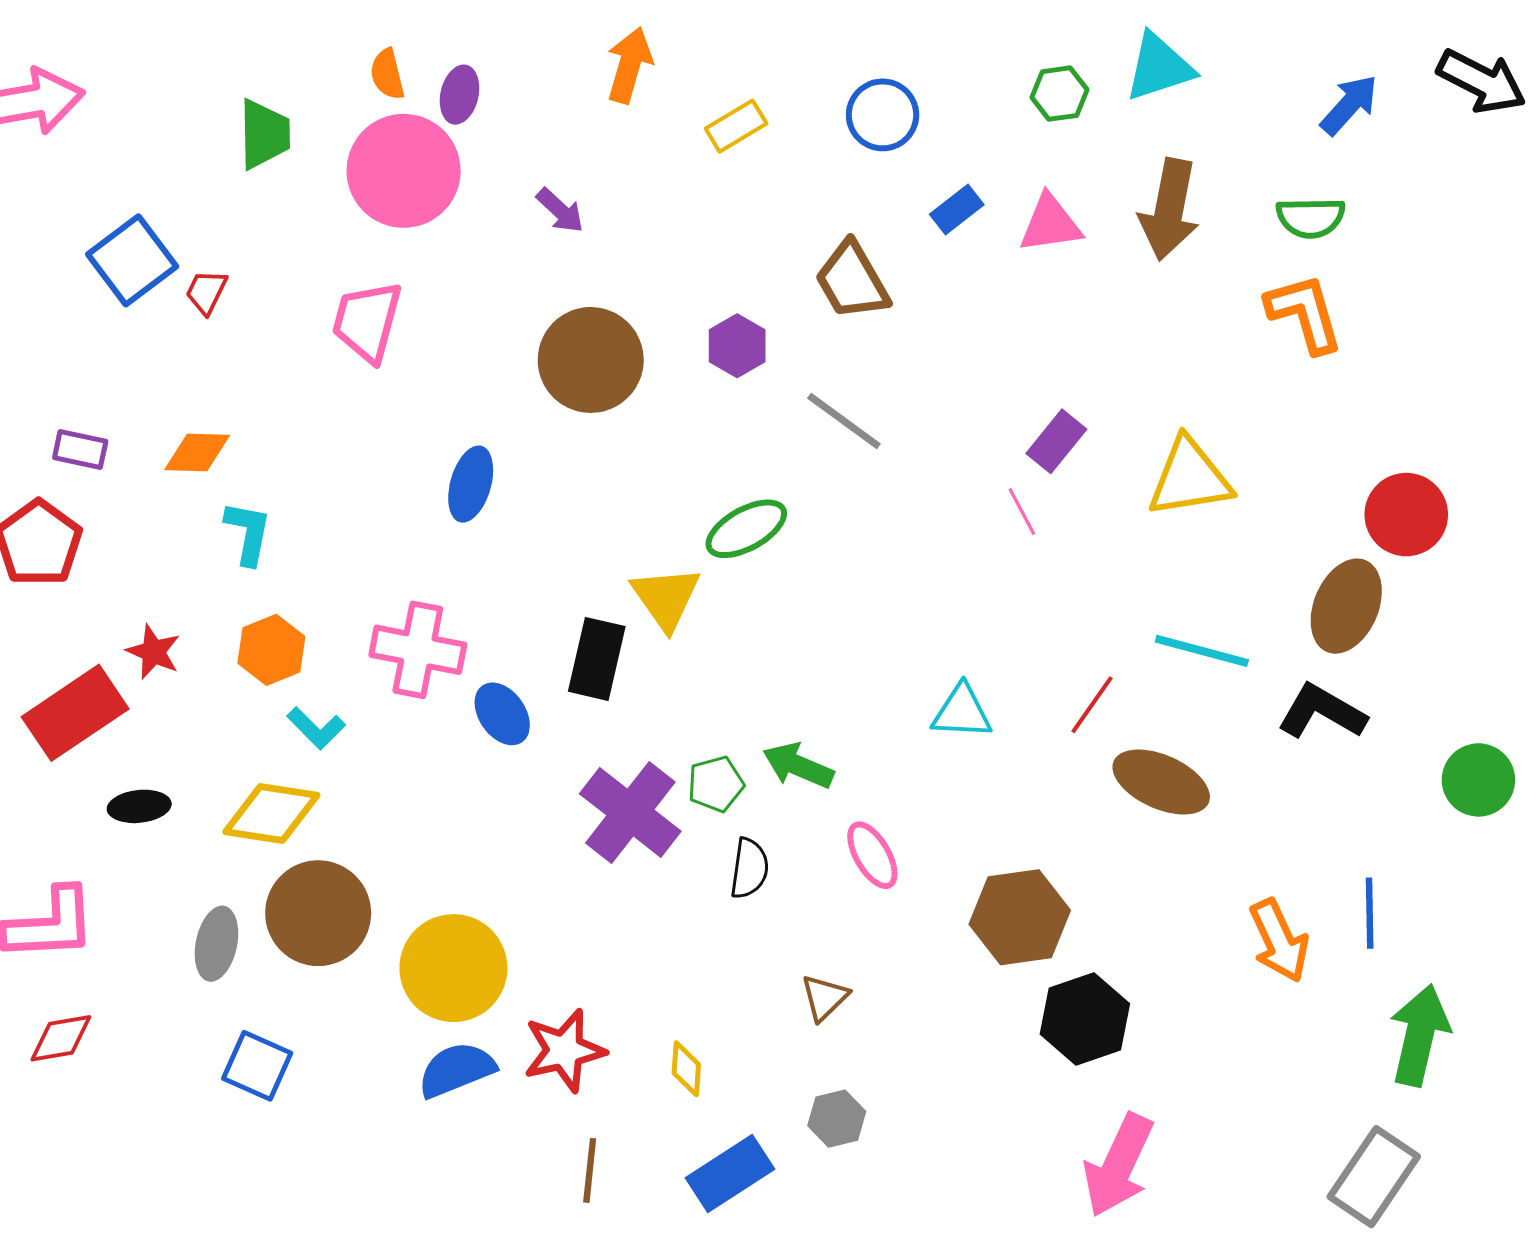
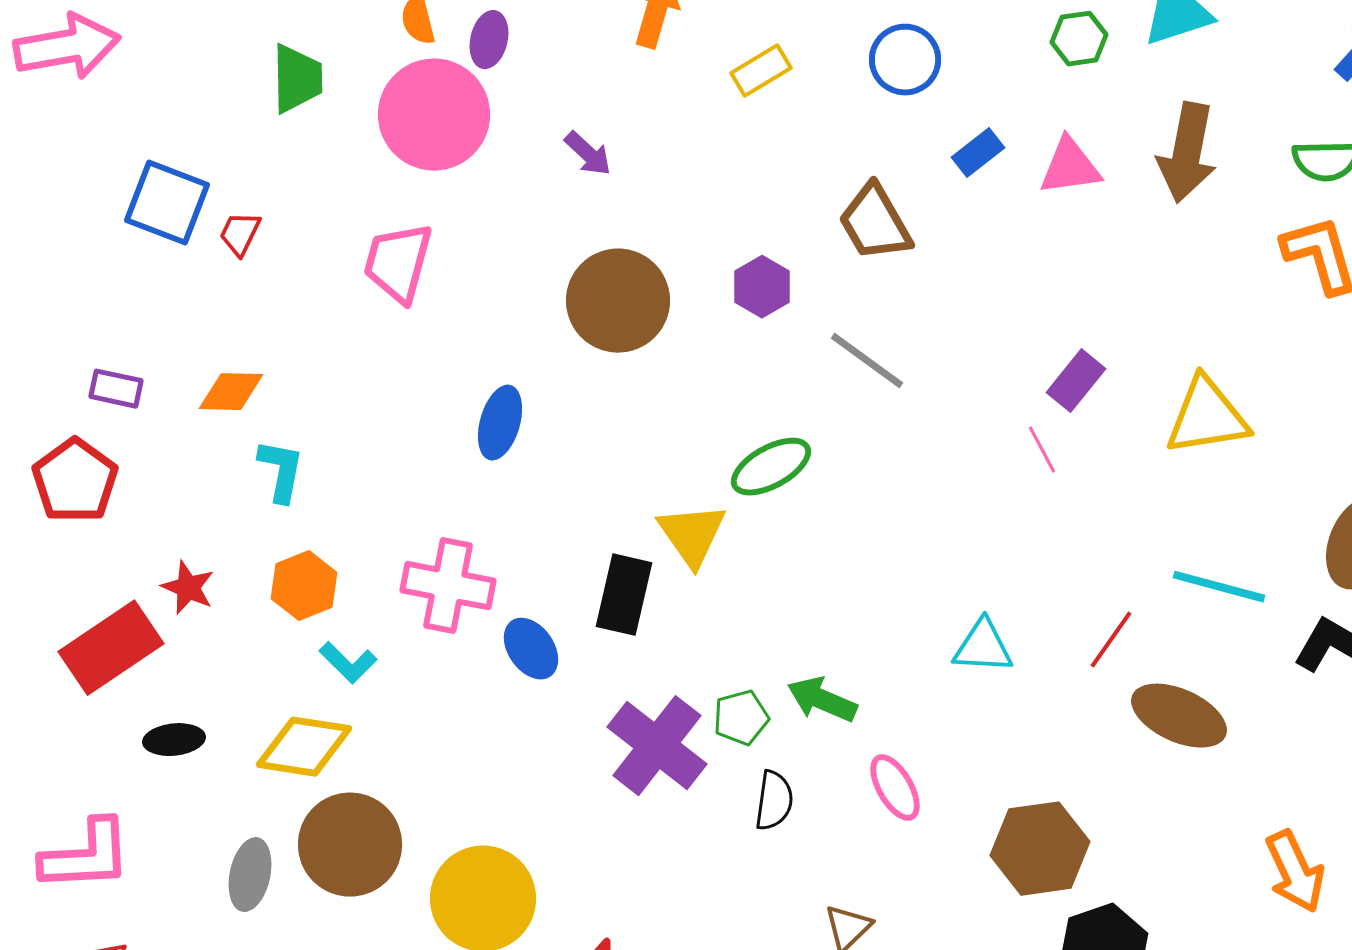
blue square: (132, 260) -> (167, 203), turned -32

